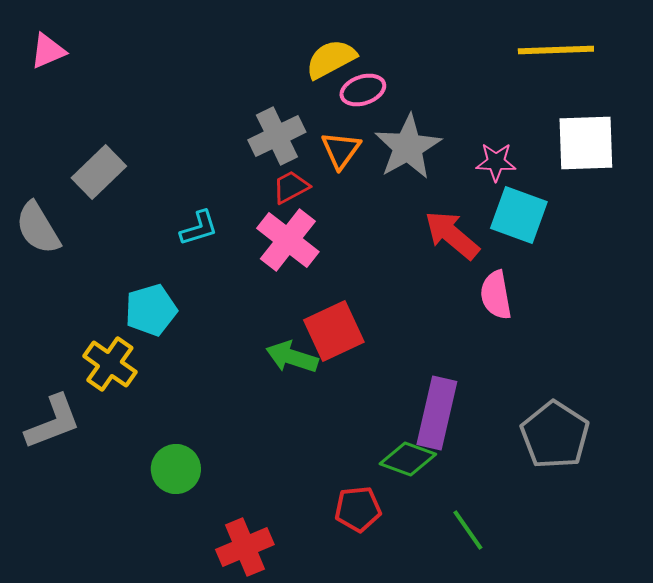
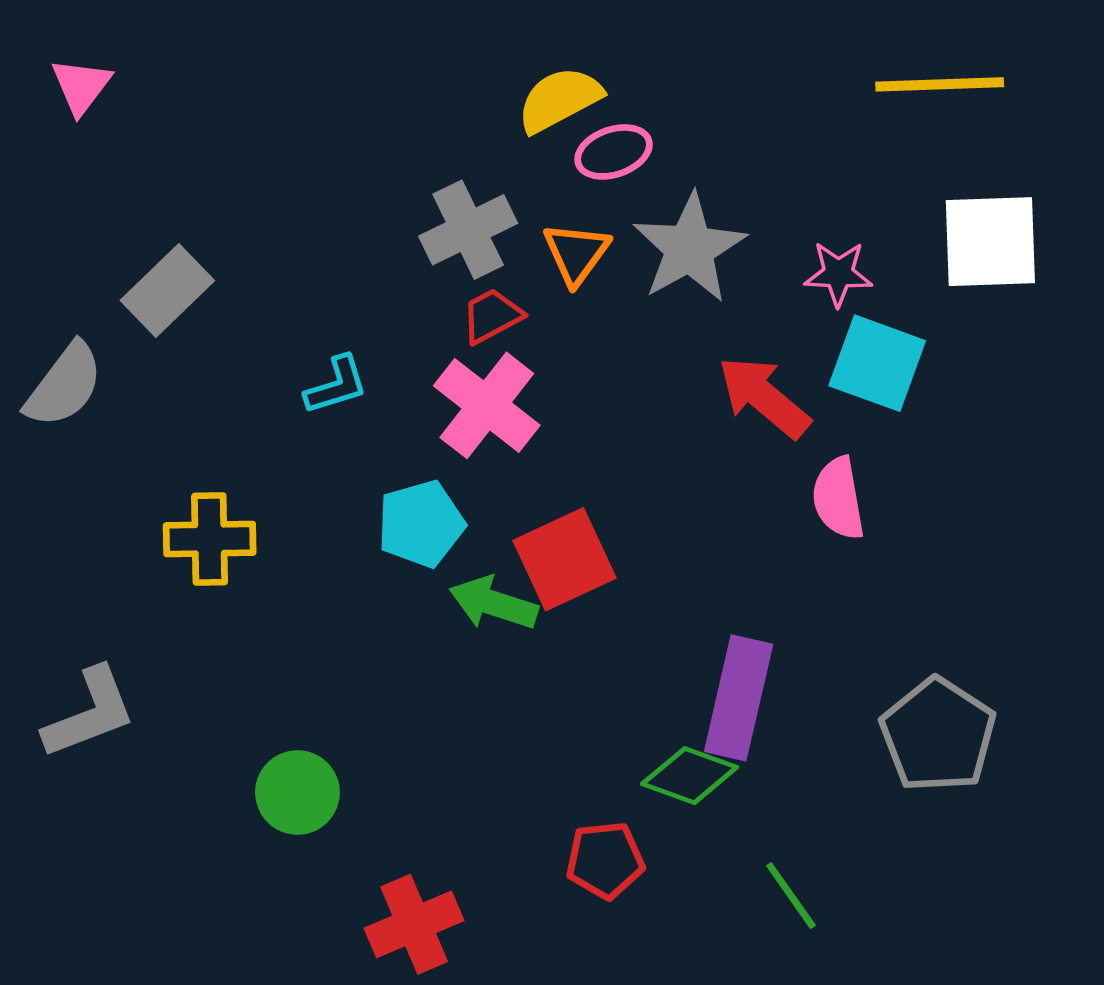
pink triangle: (48, 51) -> (81, 86), turned -30
gray semicircle: (38, 228) -> (64, 385), turned -112
cyan pentagon: (151, 310) -> (421, 524), moved
yellow cross: (110, 364) -> (210, 539), moved, turned -36

